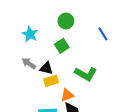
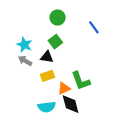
cyan star: (30, 34) -> (24, 45), moved
black triangle: (46, 68) -> (47, 57), moved
green L-shape: (86, 74) -> (81, 81), moved, turned 45

